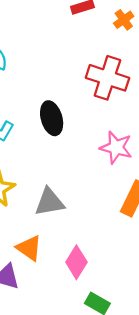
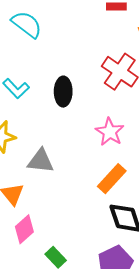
pink diamond: (76, 262) -> (24, 229), moved

